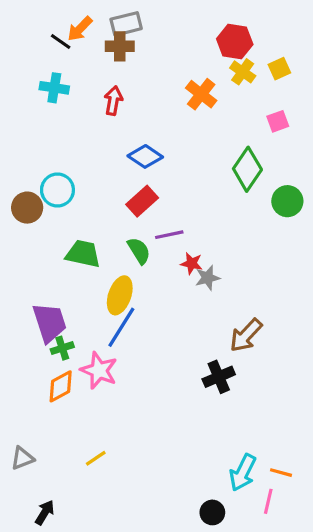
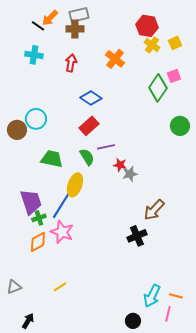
orange cross: (201, 94) -> (115, 59), moved
green diamond: (247, 169) -> (158, 88), moved
blue line: (121, 327) -> (61, 206), moved

